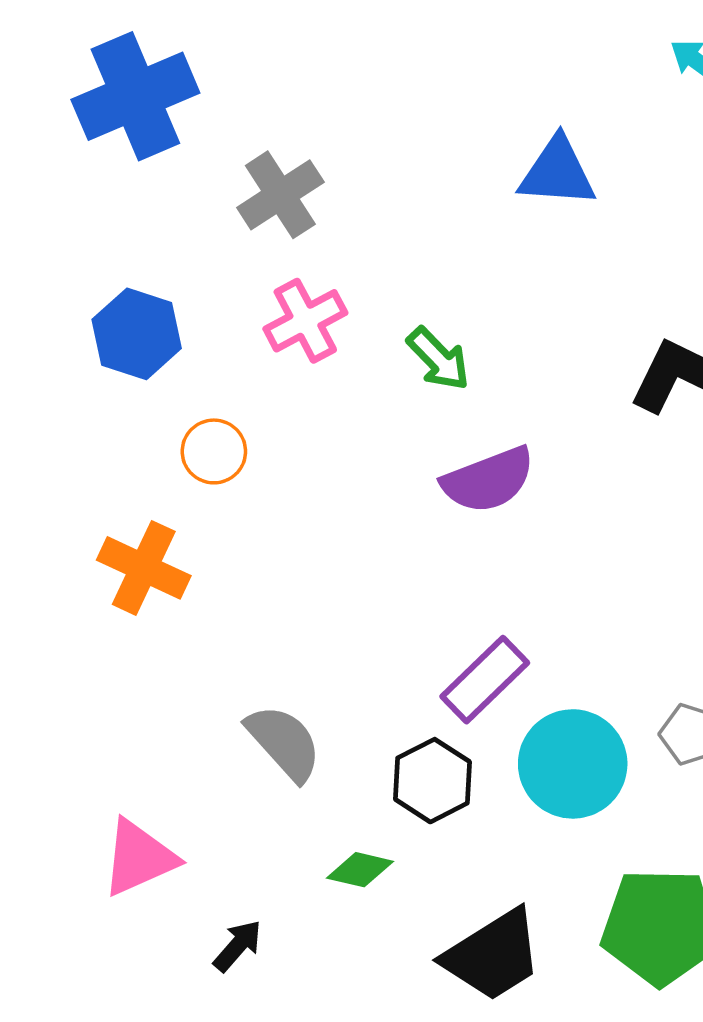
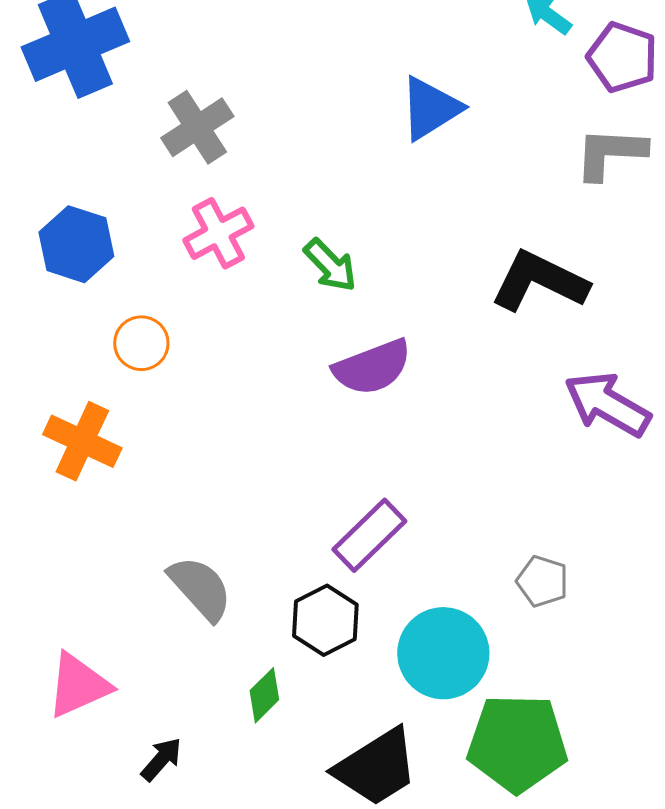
blue triangle: (557, 172) -> (430, 108), turned -36
cyan circle: (573, 764) -> (443, 653), moved
green diamond: (360, 870) -> (264, 695), turned -58

